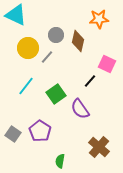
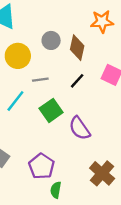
gray line: (47, 57) -> (40, 80), moved, turned 40
black line: (90, 81) -> (77, 81), moved
purple pentagon: (40, 131) -> (42, 166), moved

